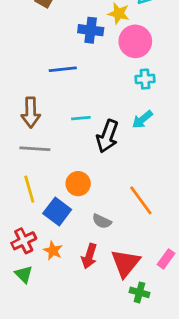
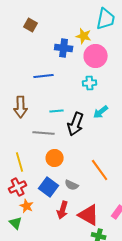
cyan cross: (145, 79) -> (90, 83), moved
gray line: (35, 149) -> (44, 133), moved
blue square: (57, 212) -> (49, 187), moved
red cross: (24, 241) -> (18, 187), moved
orange star: (53, 251) -> (27, 206), moved
red triangle: (126, 263) -> (89, 215), turned -40

